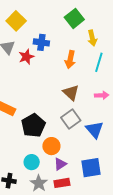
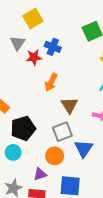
orange arrow: (70, 59) -> (51, 82), moved
orange circle: (51, 146) -> (55, 156), moved
cyan circle: (32, 162) -> (13, 152), moved

